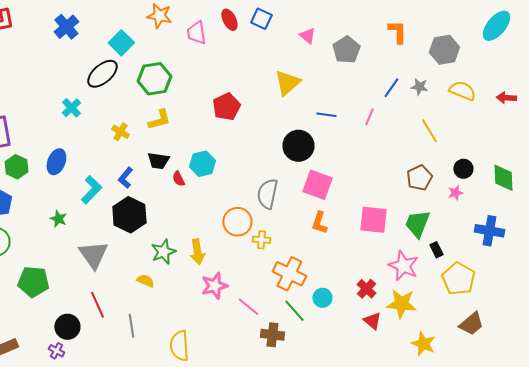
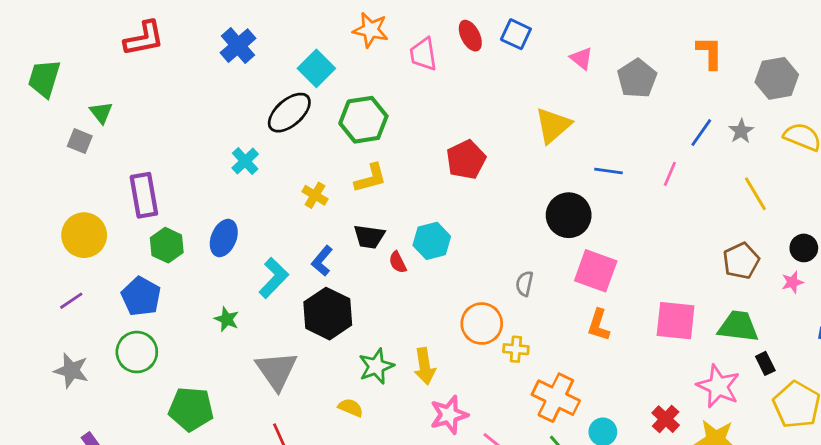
gray star: (419, 87) -> (741, 131), turned 30
gray semicircle: (267, 194) -> (524, 284), size x0.6
green trapezoid: (417, 224) -> (738, 326), turned 76

